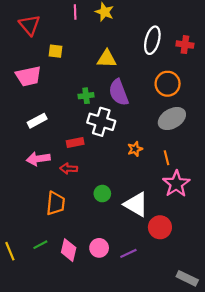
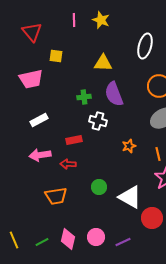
white cross: (101, 122) -> (98, 121), size x0.7
orange trapezoid: (56, 203) -> (56, 196), turned 75
green line: (40, 245) -> (42, 242), moved

